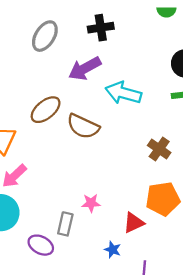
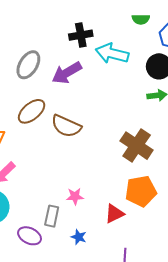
gray ellipse: (45, 36) -> (28, 65), moved
cyan arrow: (123, 93) -> (112, 53), moved
brown cross: (159, 149) -> (137, 146), size x1.5
blue star: (113, 250) -> (79, 237), moved

